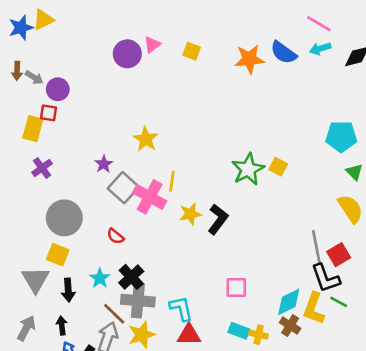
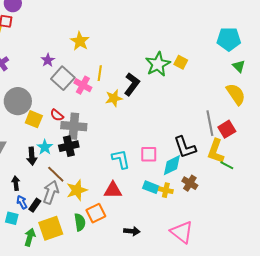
pink cross: (150, 197) -> (83, 85), size x0.7
black L-shape: (218, 219) -> (132, 84), moved
yellow square: (58, 255) -> (34, 119), moved
black cross: (131, 277) -> (69, 146), turned 30
black L-shape: (325, 278) -> (185, 147), moved
black arrow: (68, 290) -> (32, 156), moved
gray cross: (138, 301) -> (74, 126), moved
cyan diamond: (289, 302) -> (172, 165), moved
cyan L-shape: (181, 308) -> (121, 159), moved
yellow L-shape: (314, 308) -> (216, 151), moved

